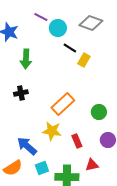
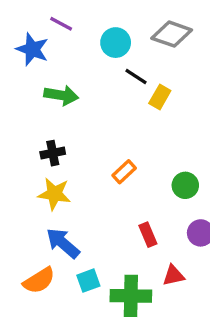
purple line: (41, 17) -> (61, 24), moved
green arrow: (26, 59) -> (61, 95), turned -84
orange rectangle: (63, 104) -> (124, 172), size x0.6
yellow star: (52, 131) -> (54, 194), moved

